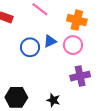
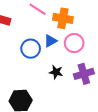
orange cross: (77, 20) -> (63, 18), moved
black star: (53, 100) -> (56, 72), moved

